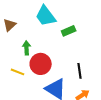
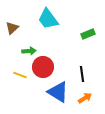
green rectangle: (69, 31) -> (88, 34), moved
green arrow: (27, 48) -> (29, 51), turned 88

